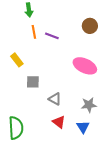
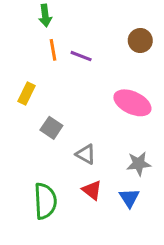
yellow rectangle: (17, 60) -> (26, 93), turned 64
gray square: (33, 82) -> (51, 128), turned 32
green semicircle: (16, 128) -> (45, 201), moved

